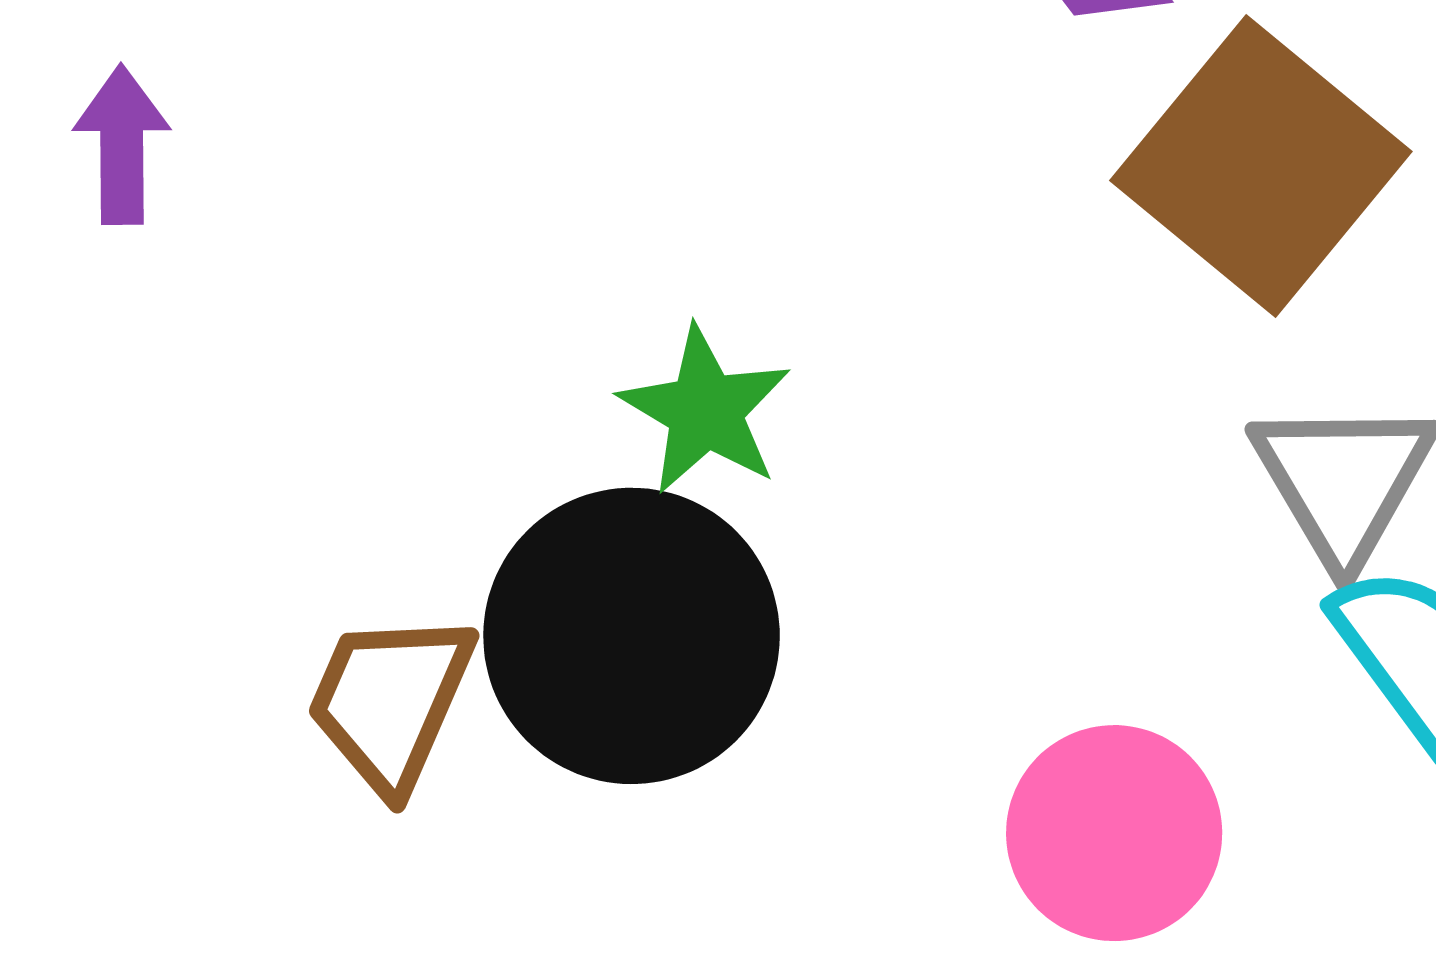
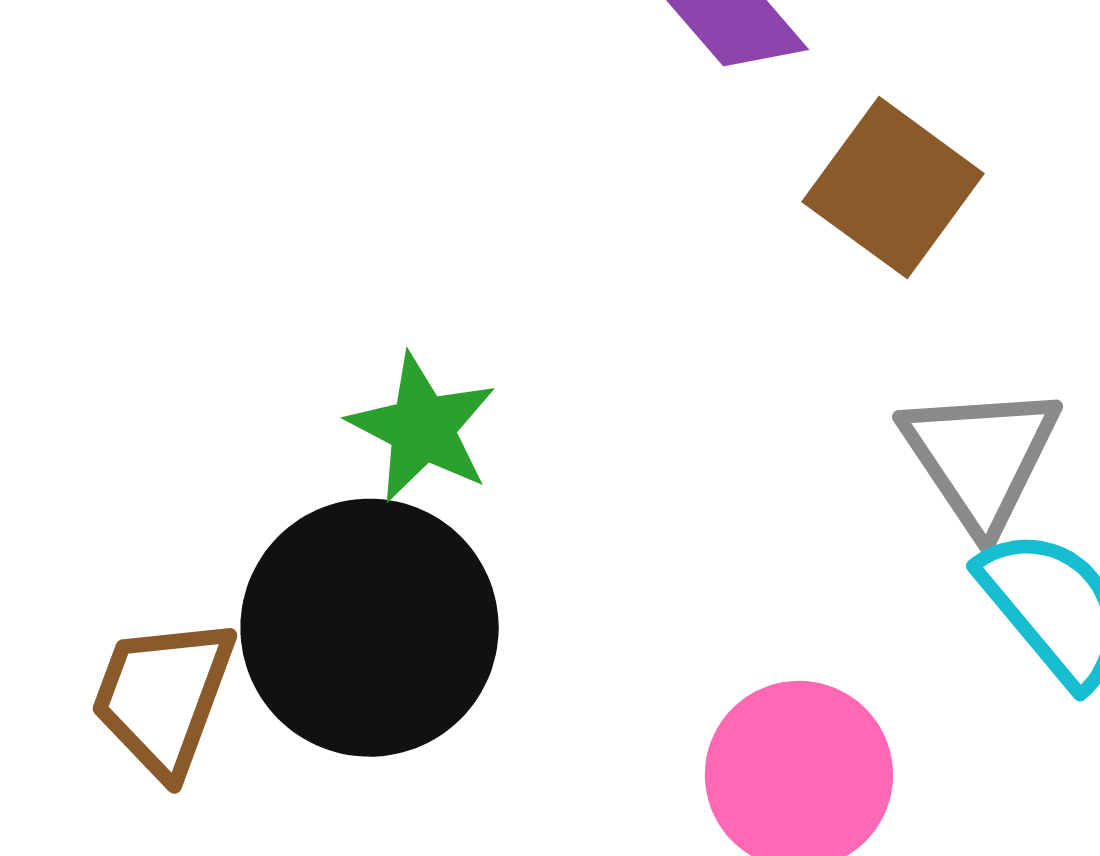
brown square: (1261, 166) -> (893, 188), size x0.7

